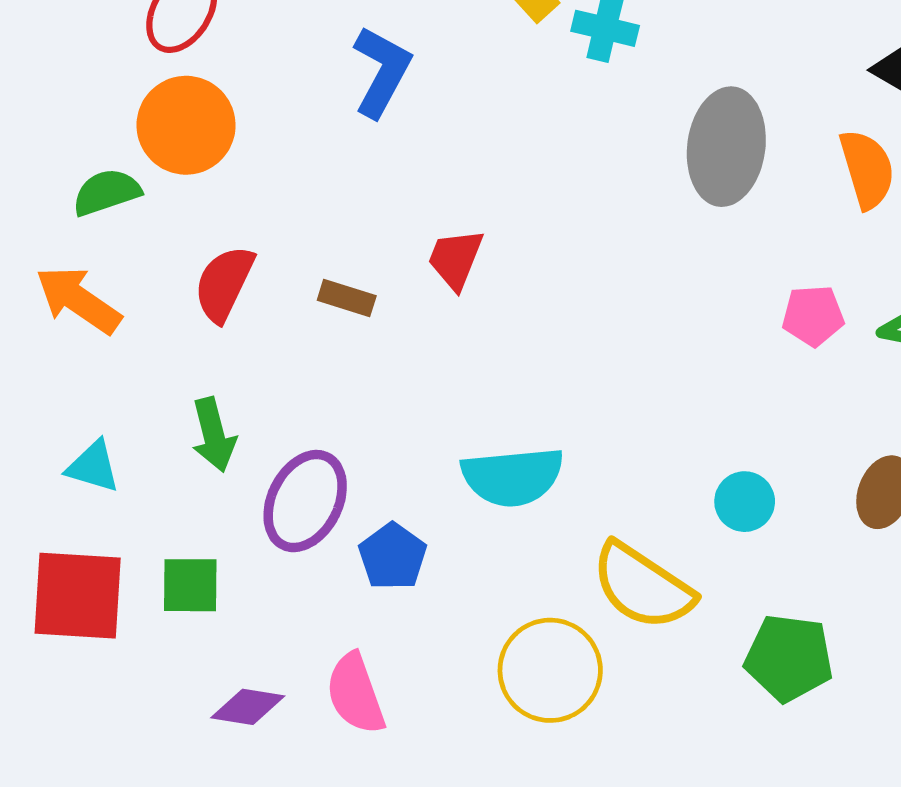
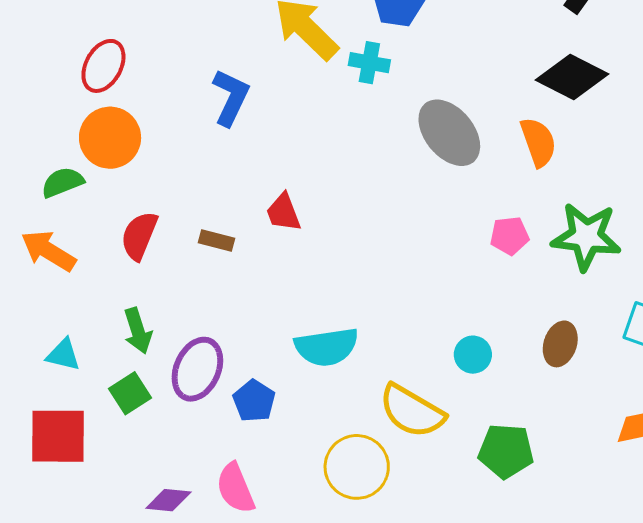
gray ellipse: (726, 147) -> (449, 133), turned -44
red trapezoid: (455, 259) -> (283, 212), turned -39
green square: (190, 585) -> (130, 393), moved, turned -30

